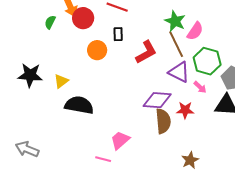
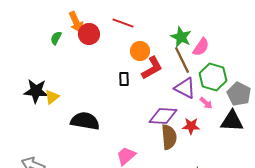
black rectangle: (118, 34) -> (124, 79), moved
orange circle: (97, 50) -> (140, 51), moved
yellow triangle: (61, 81) -> (52, 97), moved

